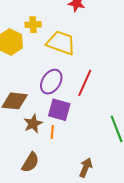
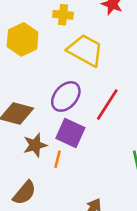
yellow cross: (33, 25) -> (63, 15), moved

